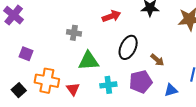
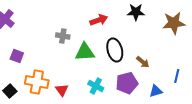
black ellipse: (128, 47) -> (115, 50), turned -40
green triangle: (89, 61) -> (85, 52), moved
cyan cross: (108, 85) -> (96, 86), turned 35

